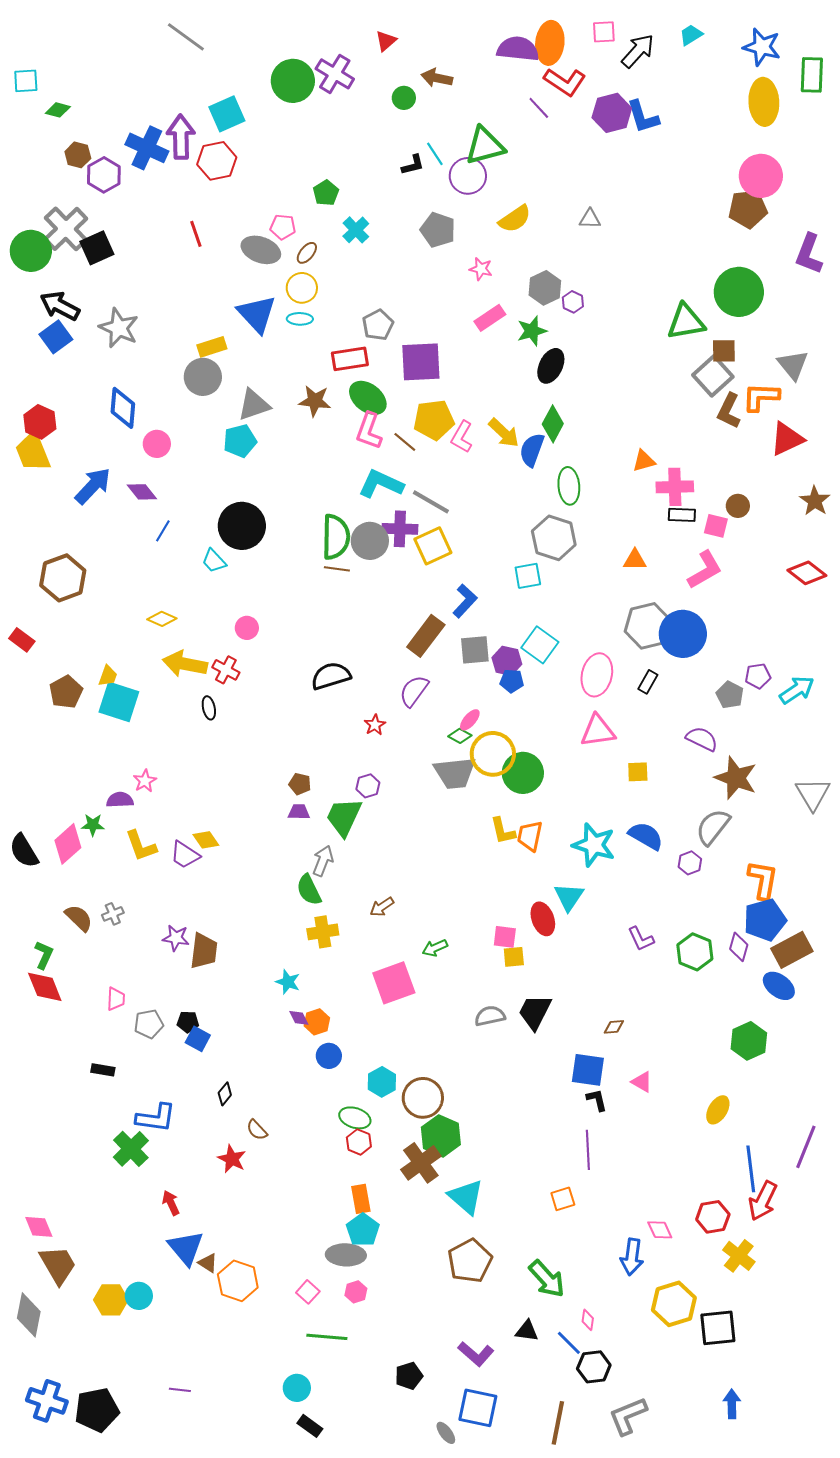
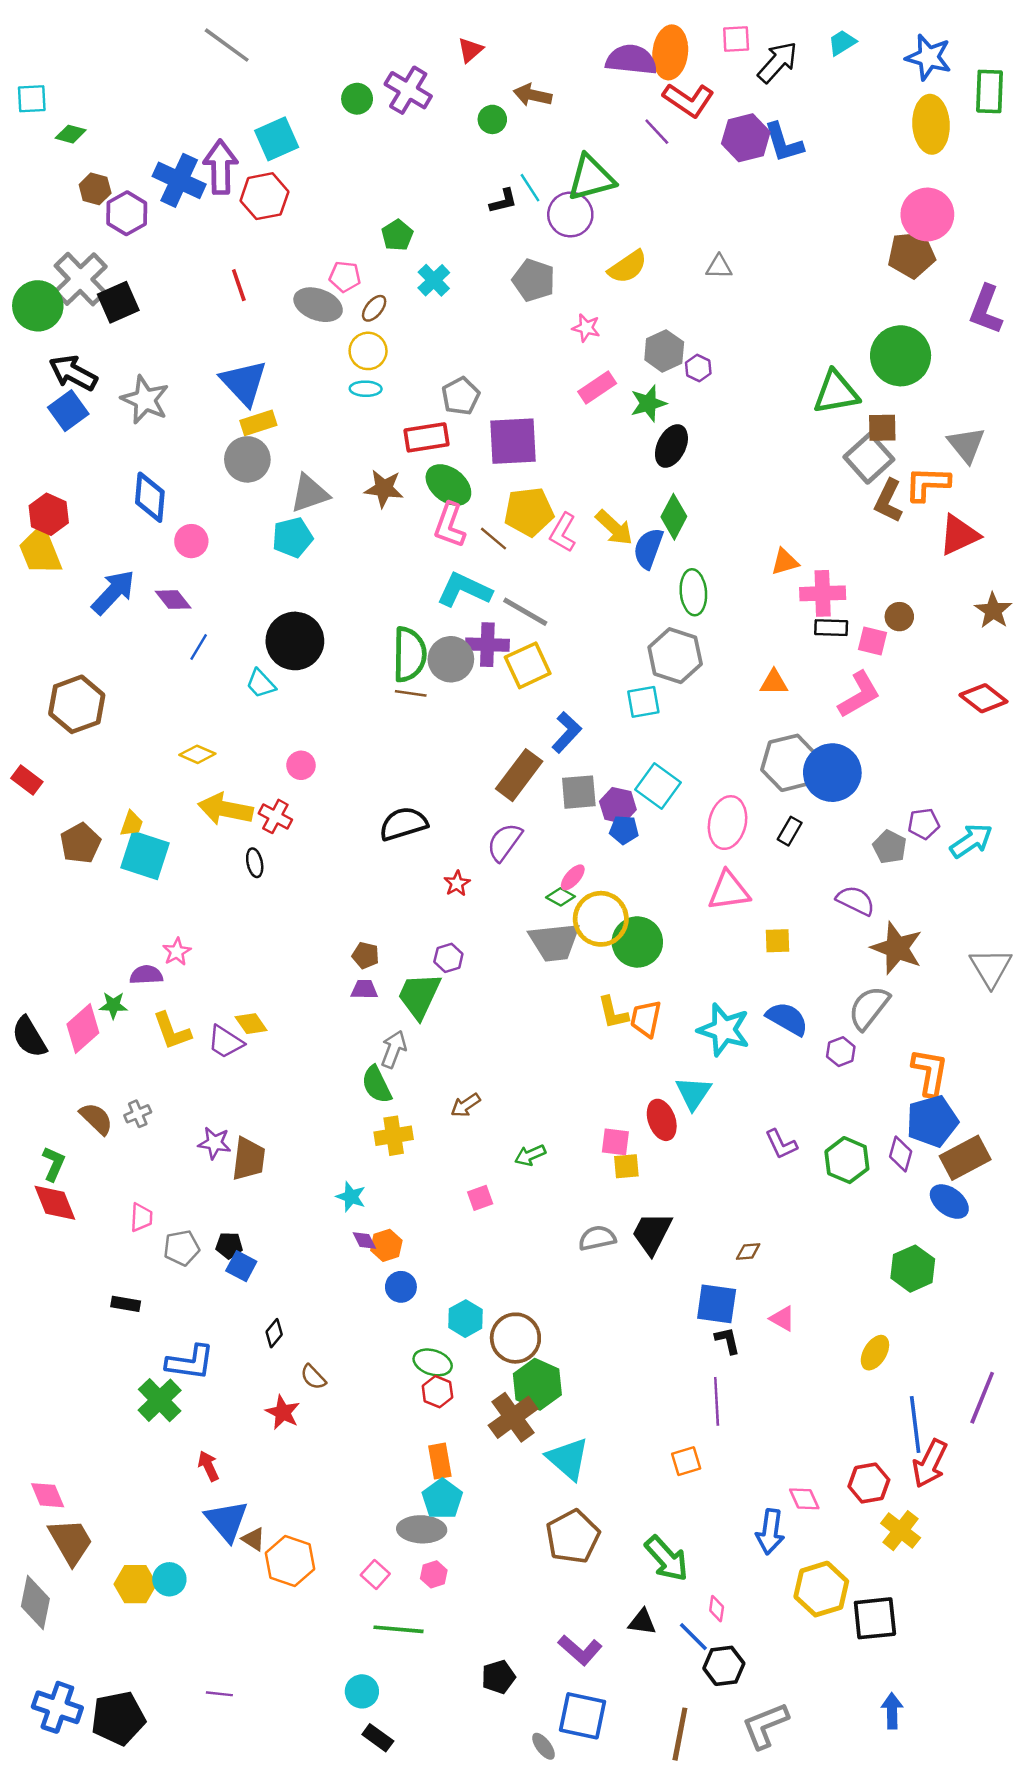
green circle: (293, 81) -> (357, 99), size x0.6
blue triangle: (257, 314) -> (244, 383), moved
pink square: (394, 983) -> (480, 1198), size x0.5

